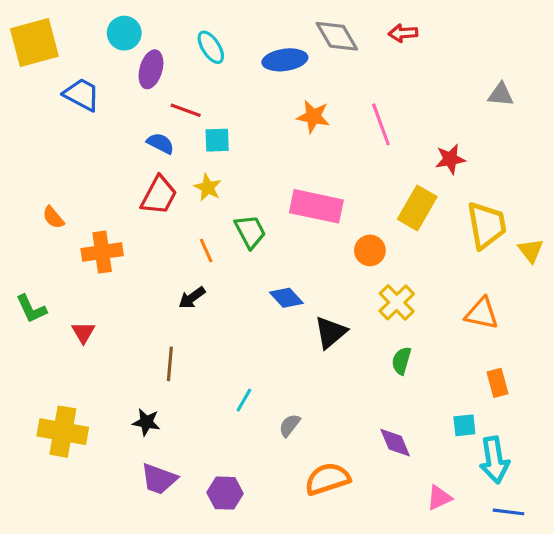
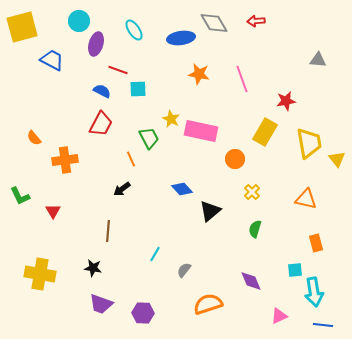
yellow star: (208, 187) -> (171, 119), moved
green trapezoid: (250, 232) -> (149, 138), moved
yellow cross: (397, 302) -> (252, 192), size x0.7

